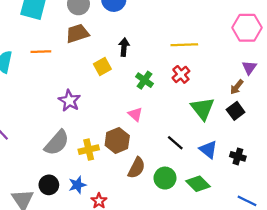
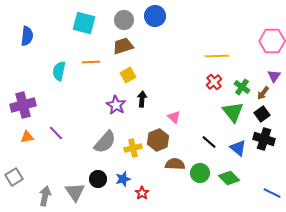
black arrow: (124, 47) -> (142, 99), moved
yellow square: (102, 66) -> (128, 75), moved
green cross: (144, 80) -> (242, 87), moved
black cross: (238, 156) -> (264, 139), moved, size x1.5
brown semicircle: (137, 168) -> (175, 164), turned -114

